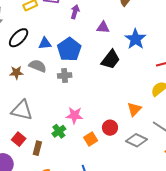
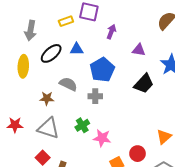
blue triangle: (45, 43) -> (77, 49), moved
brown star: (16, 73) -> (47, 98), moved
green cross: (59, 131) -> (82, 125), moved

